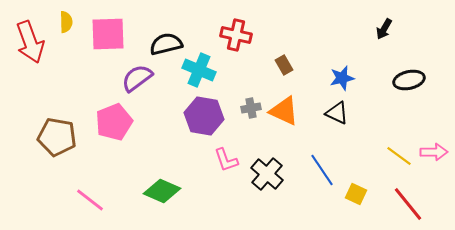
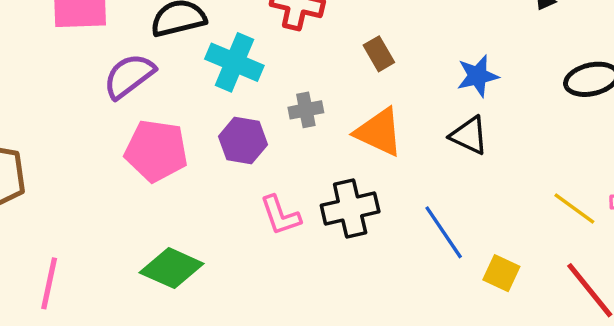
gray cross: (251, 108) -> (306, 110), moved
purple hexagon: (204, 116) -> (243, 141), size x0.7
pink pentagon: (114, 122) -> (156, 151), moved, turned 30
black cross: (267, 174) -> (350, 209), moved, turned 36
pink line: (90, 200) -> (49, 283), turned 64

